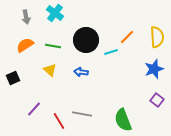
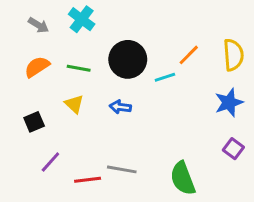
gray arrow: (26, 17) -> (38, 25), turned -48
black square: (13, 78) -> (34, 122), moved
red line: (59, 121) -> (88, 180), turned -66

